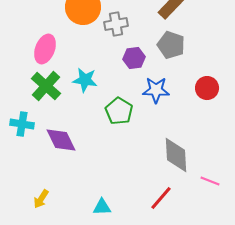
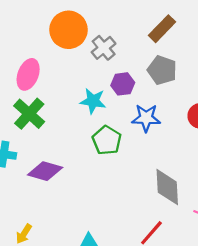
gray cross: (116, 24) -> (104, 48), turned -30
cyan star: (85, 80) -> (93, 101), moved
purple diamond: (61, 140) -> (45, 171), turned -48

